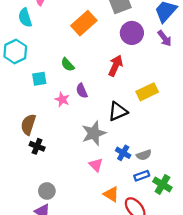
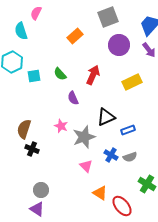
orange rectangle: (84, 23) -> (75, 36), size x0.7
red arrow: (116, 66) -> (93, 75), moved
cyan square: (39, 79) -> (34, 76), moved
yellow rectangle: (147, 92) -> (132, 82), moved
pink star: (62, 99) -> (61, 126), moved
blue rectangle: (142, 176) -> (128, 130), moved

